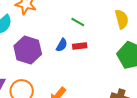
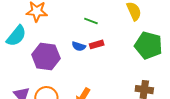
blue semicircle: (62, 45) -> (79, 46), turned 88

